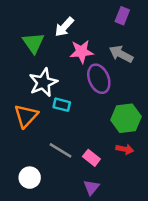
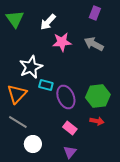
green triangle: (33, 43) -> (15, 19), moved
purple ellipse: (99, 79) -> (66, 97), moved
gray line: (61, 150) -> (18, 122), moved
white circle: (30, 178) -> (33, 144), moved

